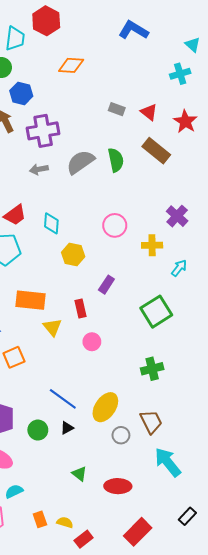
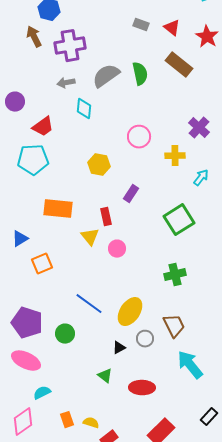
cyan diamond: (51, 223) -> (84, 109), moved
yellow triangle: (52, 327) -> (90, 237), moved
black triangle: (67, 428) -> (119, 348), moved

